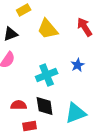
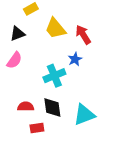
red arrow: (85, 27) -> (83, 35), moved
blue star: (78, 65) -> (75, 59), moved

